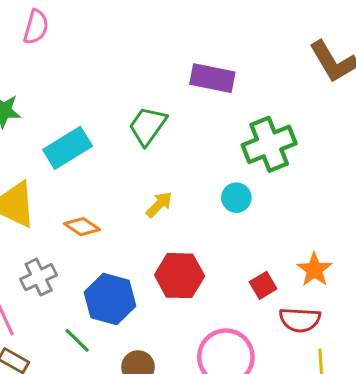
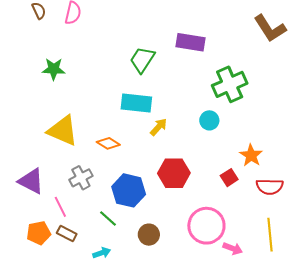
green trapezoid: (148, 126) -> (142, 60), moved
cyan rectangle: (68, 148) -> (136, 103), moved, turned 40
orange star: (314, 270) -> (251, 155), moved
red semicircle: (300, 320) -> (270, 187), moved

